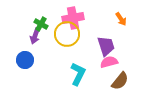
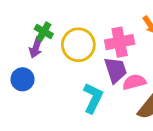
pink cross: (73, 18) -> (120, 42), moved
purple trapezoid: (106, 46) -> (116, 70), moved

